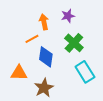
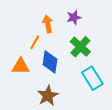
orange line: (32, 39) -> (35, 42), turned -32
orange triangle: (19, 73) -> (21, 66), moved

